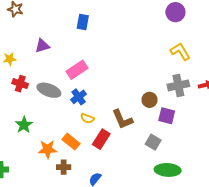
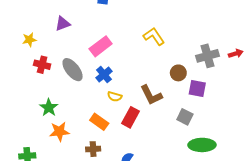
yellow L-shape: (180, 51) -> (154, 36), moved
gray ellipse: (49, 90) -> (73, 70), turned 35
orange star: (48, 149) -> (59, 132), moved

